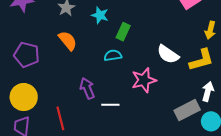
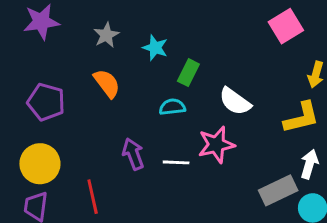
white semicircle: (168, 54) -> (235, 101), moved
white line: (110, 105) -> (176, 162), moved

